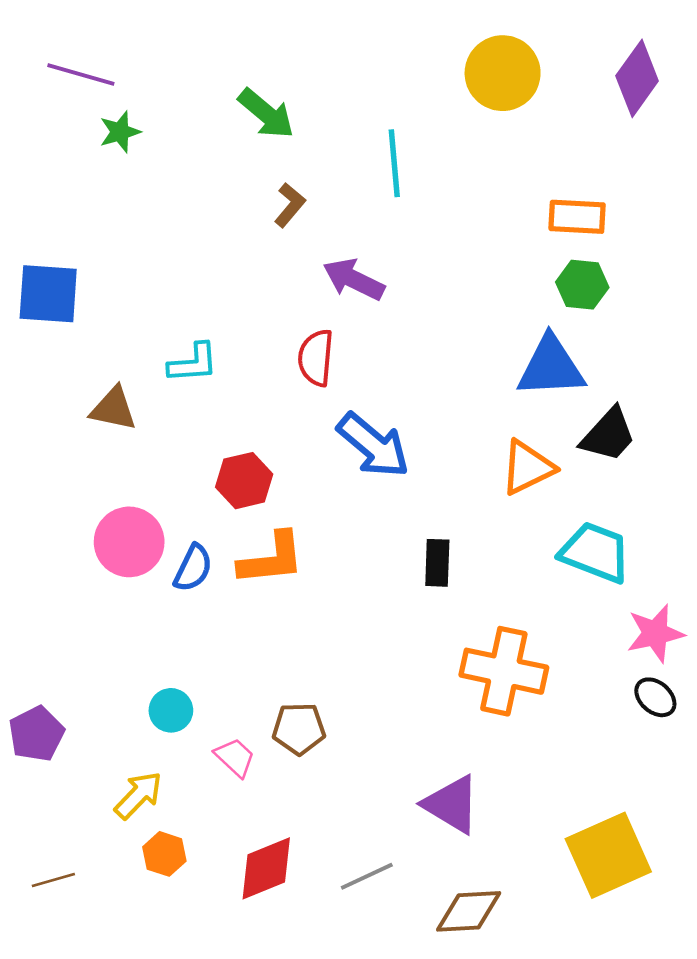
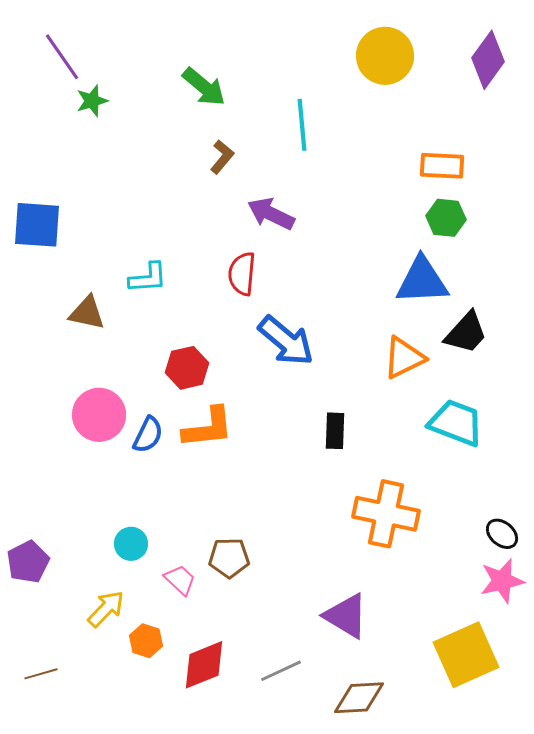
purple line: (81, 74) -> (62, 57), turned 39
pink star: (655, 633) -> (502, 581), moved
orange hexagon: (164, 854) -> (146, 641), moved

